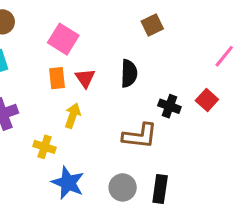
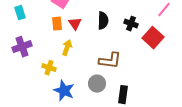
red square: (207, 100) -> (153, 38), size x1.5
black cross: (169, 106) -> (131, 24), moved
gray circle: (123, 187) -> (97, 84), moved

